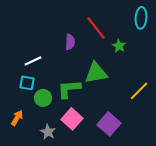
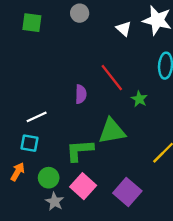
green circle: (43, 98) -> (49, 178), moved
orange arrow: (17, 118) -> (18, 172), moved

